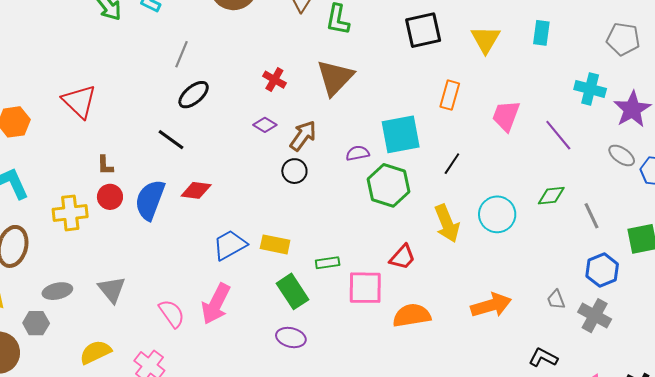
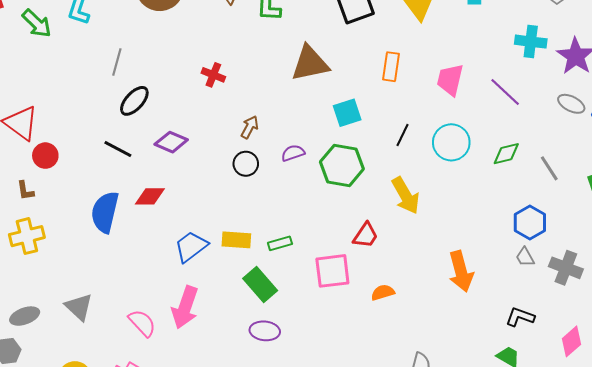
brown triangle: (335, 78) -> (310, 63), moved, turned 42
purple diamond: (265, 125) -> (171, 142), moved, size x1.4
cyan square: (401, 134) -> (347, 113), size x0.7
brown arrow: (303, 136) -> (250, 127), size x0.7
purple semicircle: (358, 153) -> (293, 153), moved
brown L-shape: (105, 165) -> (25, 191), moved
red circle: (110, 197) -> (45, 156), moved
cyan circle: (497, 214) -> (451, 142), moved
green rectangle: (328, 263) -> (280, 243), moved
blue hexagon: (602, 270) -> (530, 223), moved
orange arrow: (491, 305) -> (461, 271), turned 99
orange semicircle: (412, 315) -> (383, 292), size x0.6

